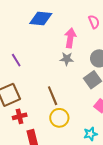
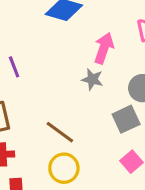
brown line: (53, 96) -> (60, 132), turned -42

